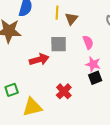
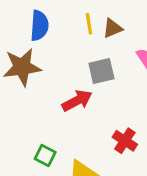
brown triangle: (71, 19) -> (113, 28), turned 40
green square: (12, 90) -> (45, 156), turned -32

